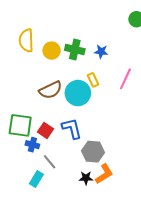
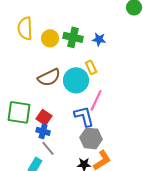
pink line: (125, 79) -> (96, 100), moved
blue L-shape: (72, 128) -> (84, 116), moved
blue cross: (32, 145) -> (43, 131), moved

